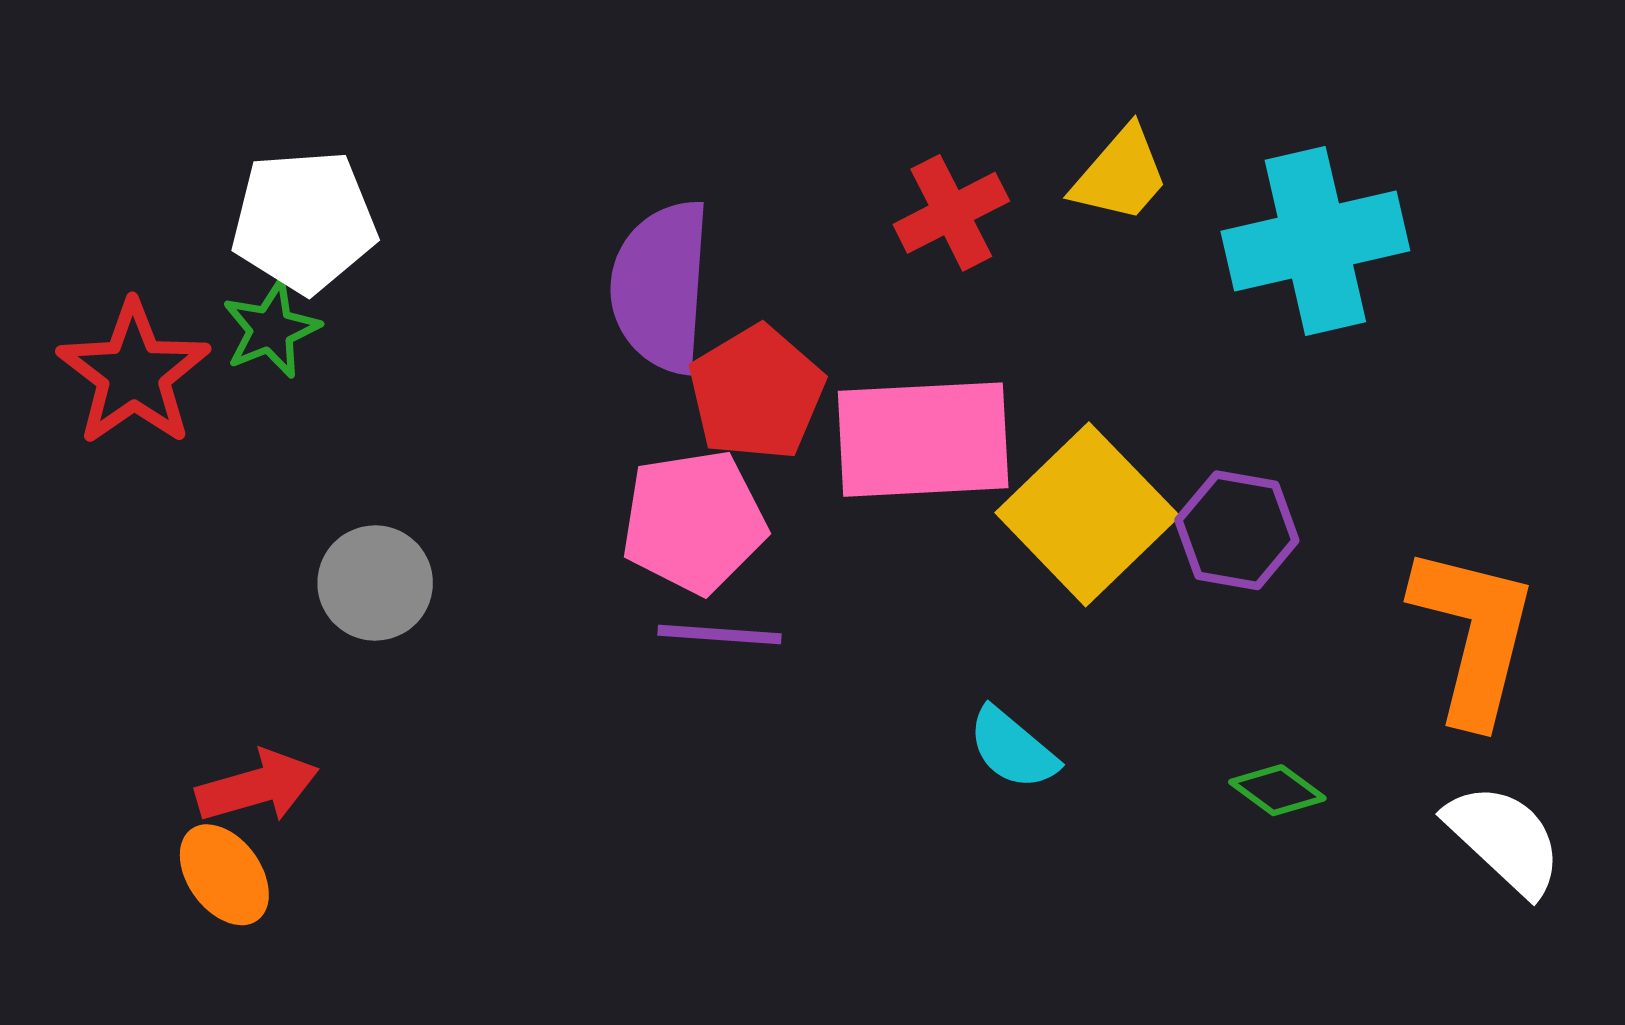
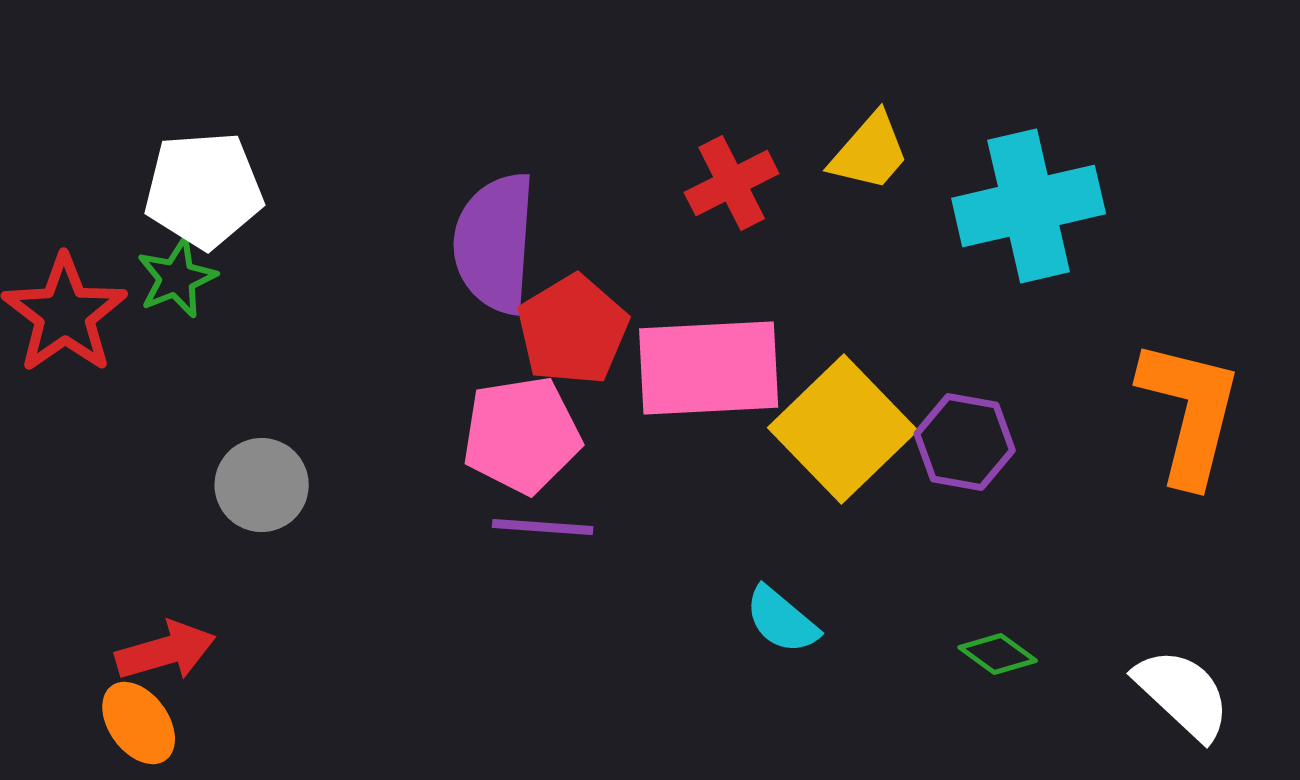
orange L-shape: (1474, 634) -> (1190, 412), moved

